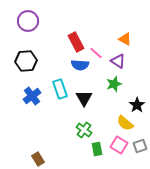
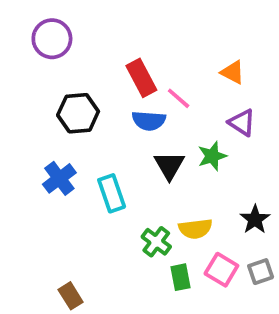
black hexagon: (26, 61) -> (78, 113), moved
purple triangle: (118, 61) -> (242, 123), moved
cyan rectangle: (60, 89) -> (112, 193), moved
black triangle: (84, 98) -> (169, 165), moved
black star: (137, 105) -> (255, 219), moved
yellow semicircle: (125, 123) -> (195, 229), moved, turned -48

